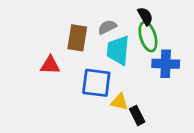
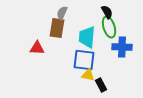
gray semicircle: (107, 27) -> (62, 13), moved, turned -40
blue square: (96, 83) -> (84, 60), moved

